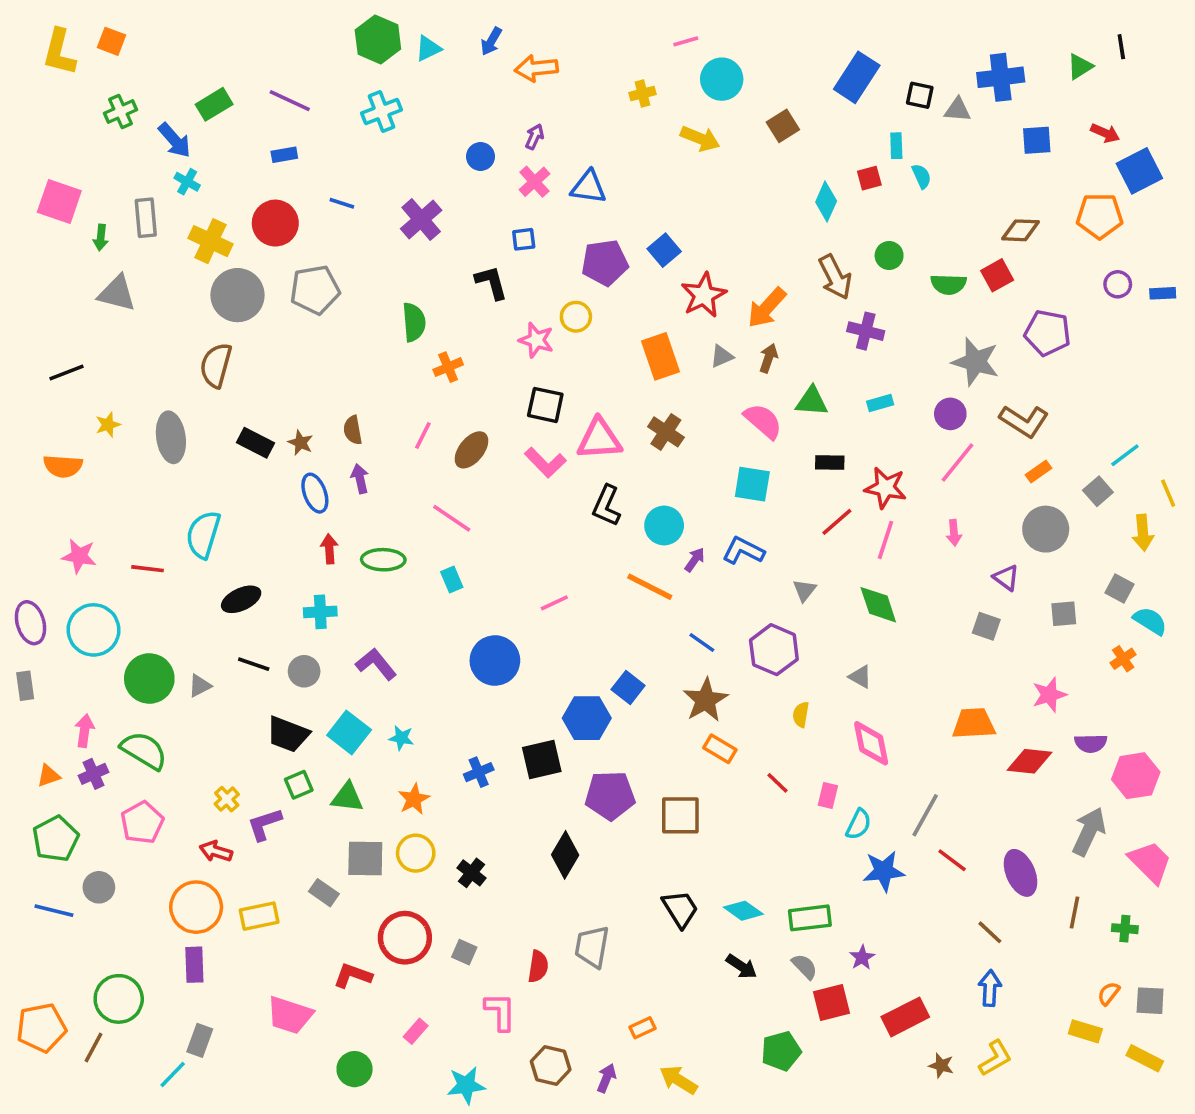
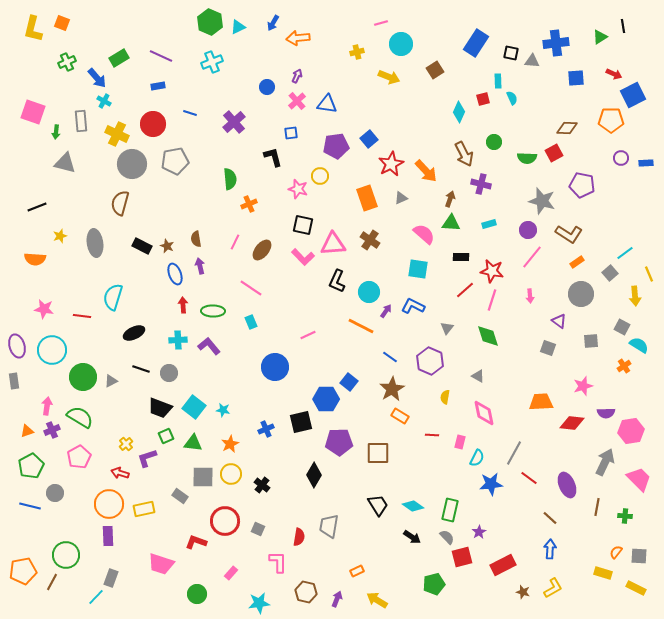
orange arrow: (767, 308) -> (426, 171), turned -85
brown arrow: (768, 358) -> (450, 199), moved
purple L-shape: (376, 664) -> (209, 346), moved
red line: (778, 783) -> (432, 435), turned -40
green rectangle: (810, 918) -> (450, 510), turned -70

